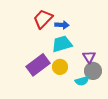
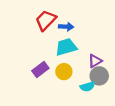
purple triangle: (89, 57) -> (95, 61), turned 32
purple rectangle: (38, 65) -> (40, 69), size x0.7

